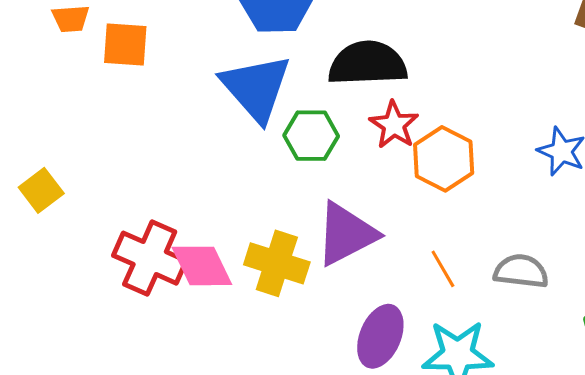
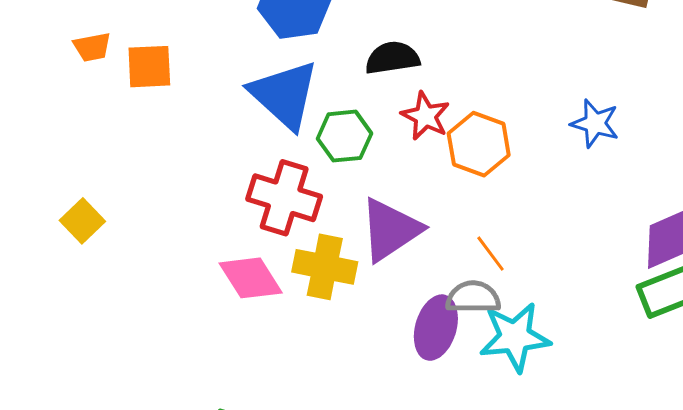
black semicircle: (368, 63) -> (392, 58), size x0.7
red cross: (150, 258) -> (284, 198), moved
gray semicircle: (521, 271) -> (473, 297), moved

